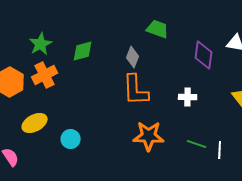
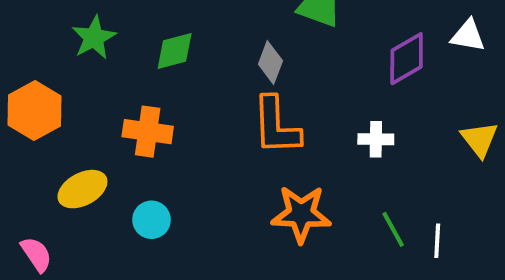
purple diamond: (204, 55) -> (407, 59), turned 52
orange cross: (45, 75) -> (148, 132), moved, turned 35
green line: (197, 144) -> (393, 229), turned 42

